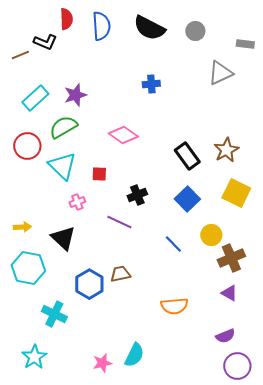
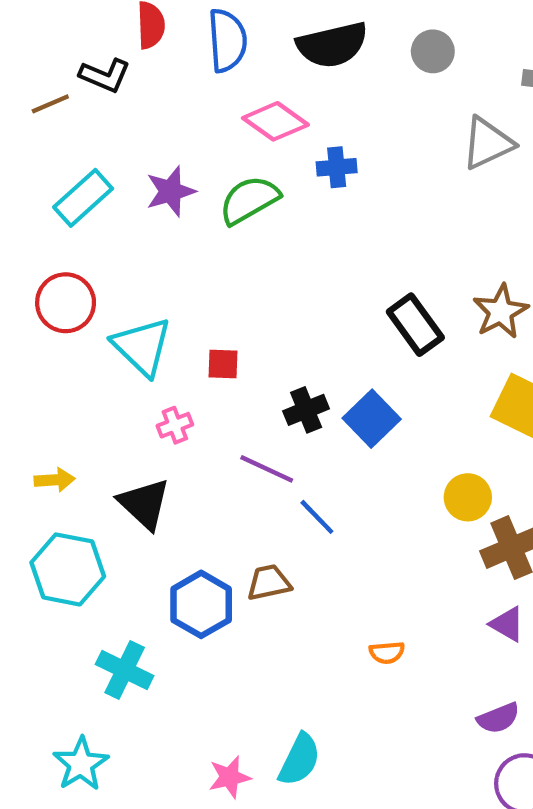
black semicircle: (149, 28) -> (332, 45), turned -40
green semicircle: (63, 127) -> (249, 200), moved
pink diamond: (123, 135) -> (275, 121), moved
blue square: (187, 199) -> (372, 419), moved
blue line: (173, 244) -> (317, 517), moved
orange semicircle: (174, 306) -> (387, 653), size x0.6

